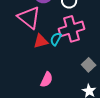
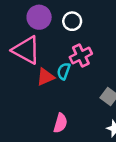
pink cross: (71, 29) -> (81, 55), size x0.7

